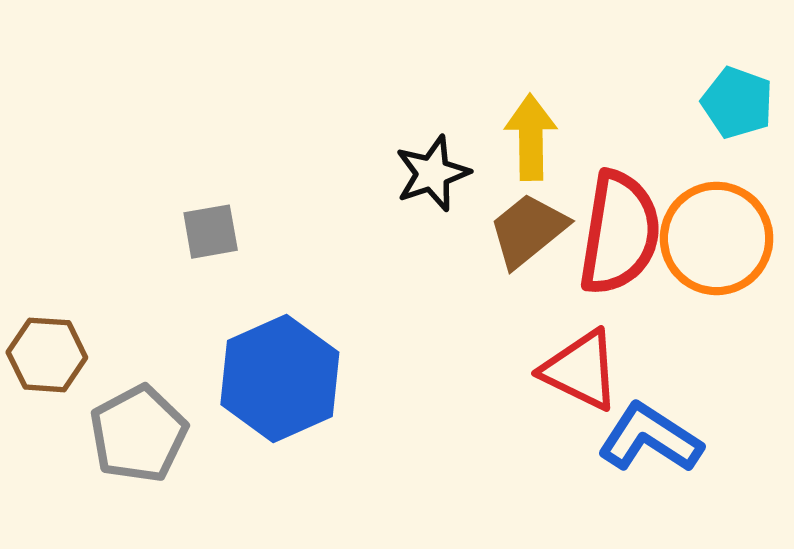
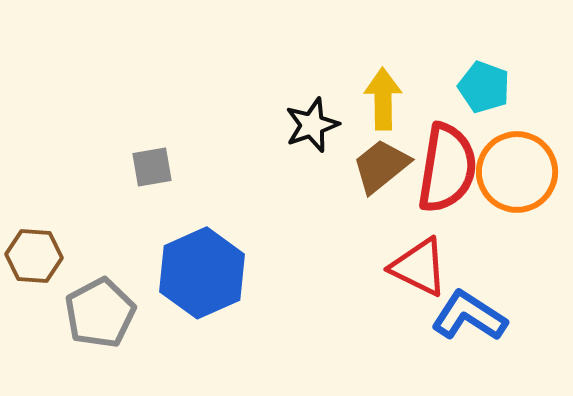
cyan pentagon: (737, 103) -> (484, 87), moved

